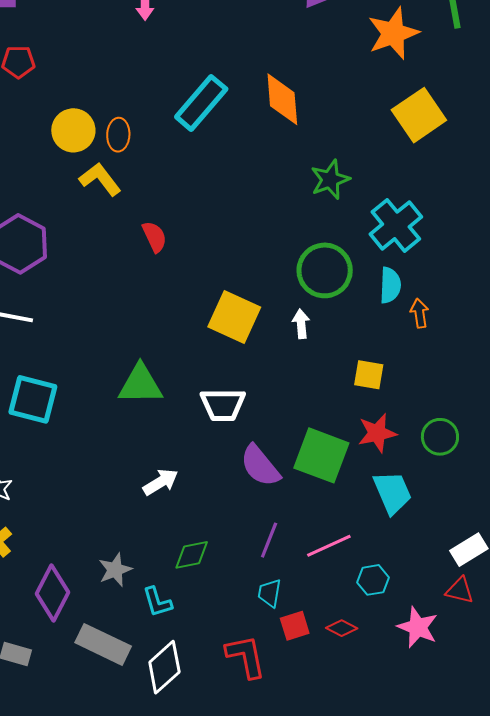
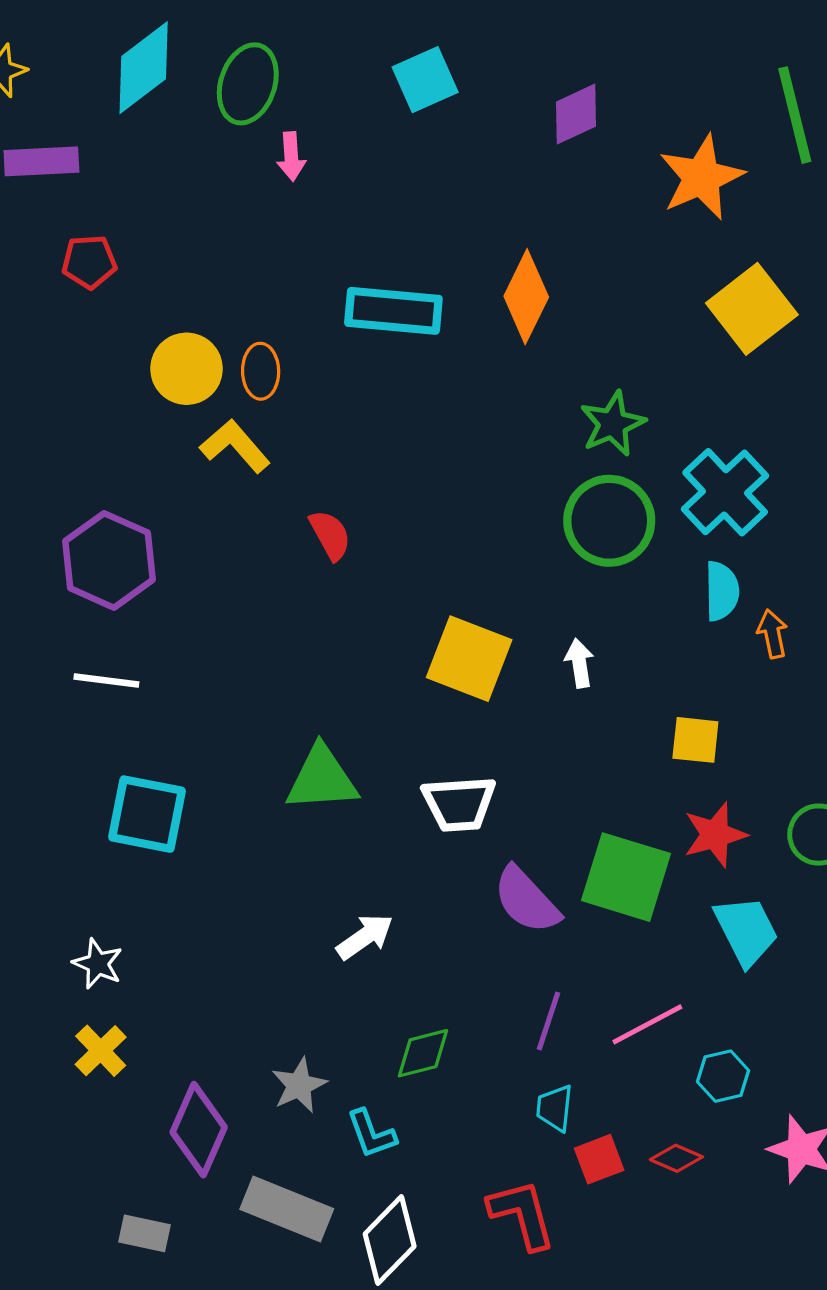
orange diamond: (282, 99) -> (526, 297), turned 34
cyan rectangle: (201, 103) -> (393, 311), turned 58
green circle: (325, 270) -> (609, 521), moved

